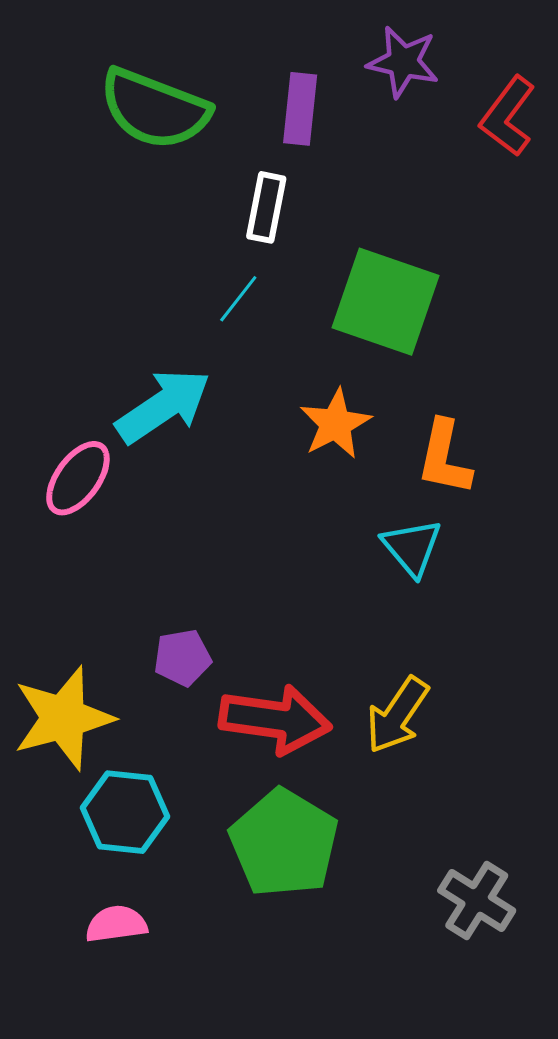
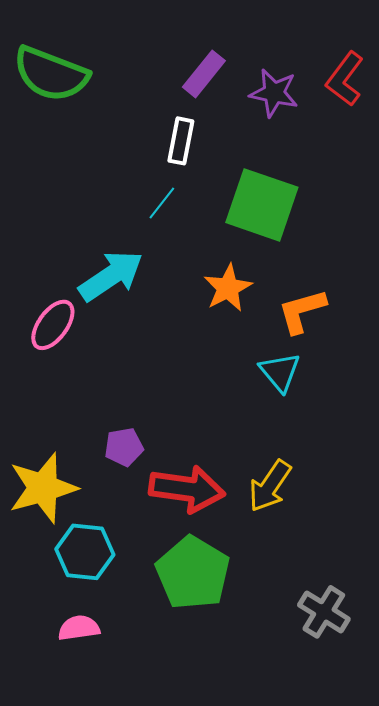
purple star: (403, 62) -> (274, 93), moved
green semicircle: (154, 109) -> (51, 74), moved
purple rectangle: (300, 109) -> (204, 74), turned 33
orange L-shape: (444, 458) -> (302, 311), turned 62

